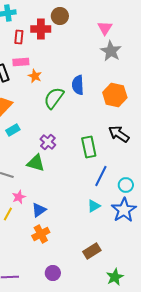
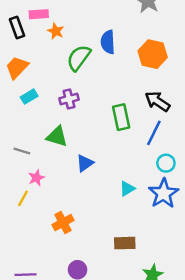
purple cross: (48, 142) -> (69, 99), moved, turned 35
blue line: (101, 176) -> (154, 133), moved
blue triangle: (39, 210) -> (85, 163), moved
brown rectangle: (92, 251) -> (125, 243), turned 30

